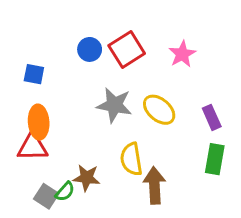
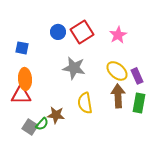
yellow ellipse: (159, 110) -> (117, 71), moved
brown arrow: (154, 185) -> (118, 96), moved

